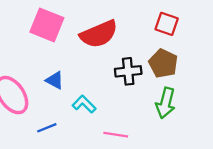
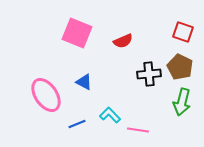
red semicircle: (99, 34) -> (123, 41), size x0.6
cyan L-shape: (84, 104) -> (110, 115), moved

